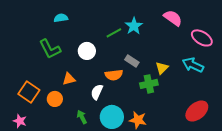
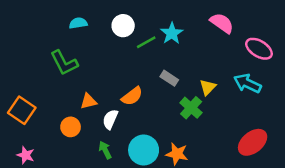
white circle: (87, 51) -> (123, 26), moved
orange semicircle: (114, 75) -> (132, 96), moved, turned -30
green cross: (149, 84) -> (191, 108), turned -36
orange square: (29, 92) -> (22, 110), moved
white semicircle: (97, 92) -> (110, 119), moved

